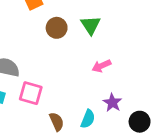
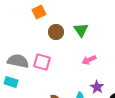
pink square: (31, 93) -> (42, 62), moved

